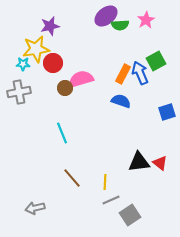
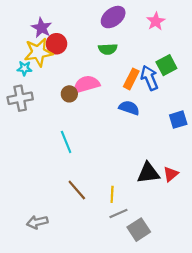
green semicircle: (120, 25) -> (108, 49), moved
purple star: (50, 26) -> (42, 28), moved, turned -30
red circle: (53, 63) -> (56, 44), moved
red triangle: (160, 163) -> (171, 174), turned 42

